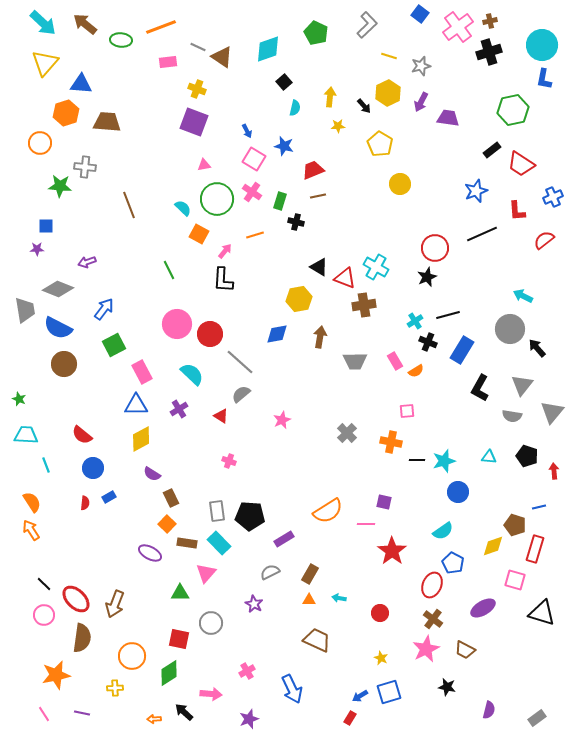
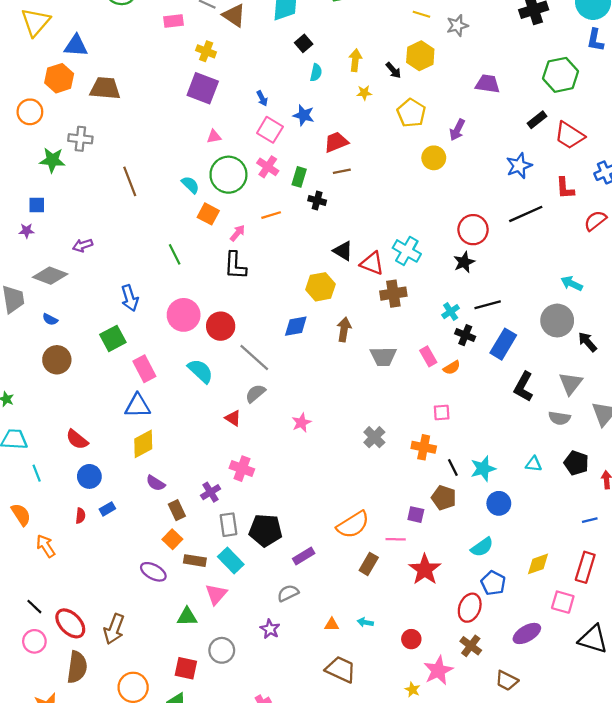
purple arrow: (421, 102) -> (457, 130), moved
blue arrow: (104, 309) -> (130, 298), moved, turned 125
blue semicircle: (58, 328) -> (50, 319), size x0.5
purple cross: (179, 409) -> (211, 492), moved
black line: (417, 460) -> (453, 467), turned 63
pink cross: (229, 461) -> (242, 469), size x1.5
brown pentagon: (515, 525) -> (444, 498), moved
orange arrow: (31, 530) -> (46, 546), moved
brown rectangle: (310, 574) -> (369, 564), moved
pink star: (426, 649) -> (438, 671), moved

